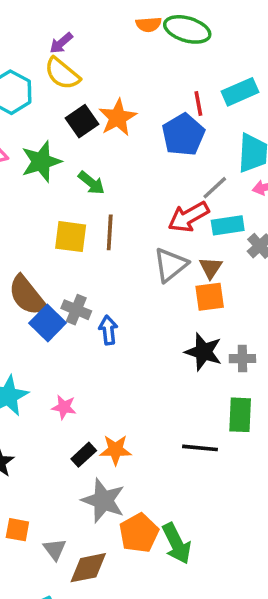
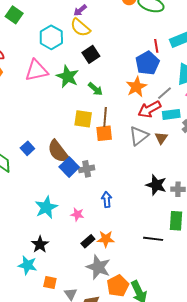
orange star: (118, 118) -> (136, 87), moved
green star: (41, 162) -> (68, 77), turned -30
orange square: (210, 297) -> (104, 133), moved
gray cross: (76, 310) -> (87, 169), moved, turned -35
blue arrow: (108, 330) -> (107, 200), moved

